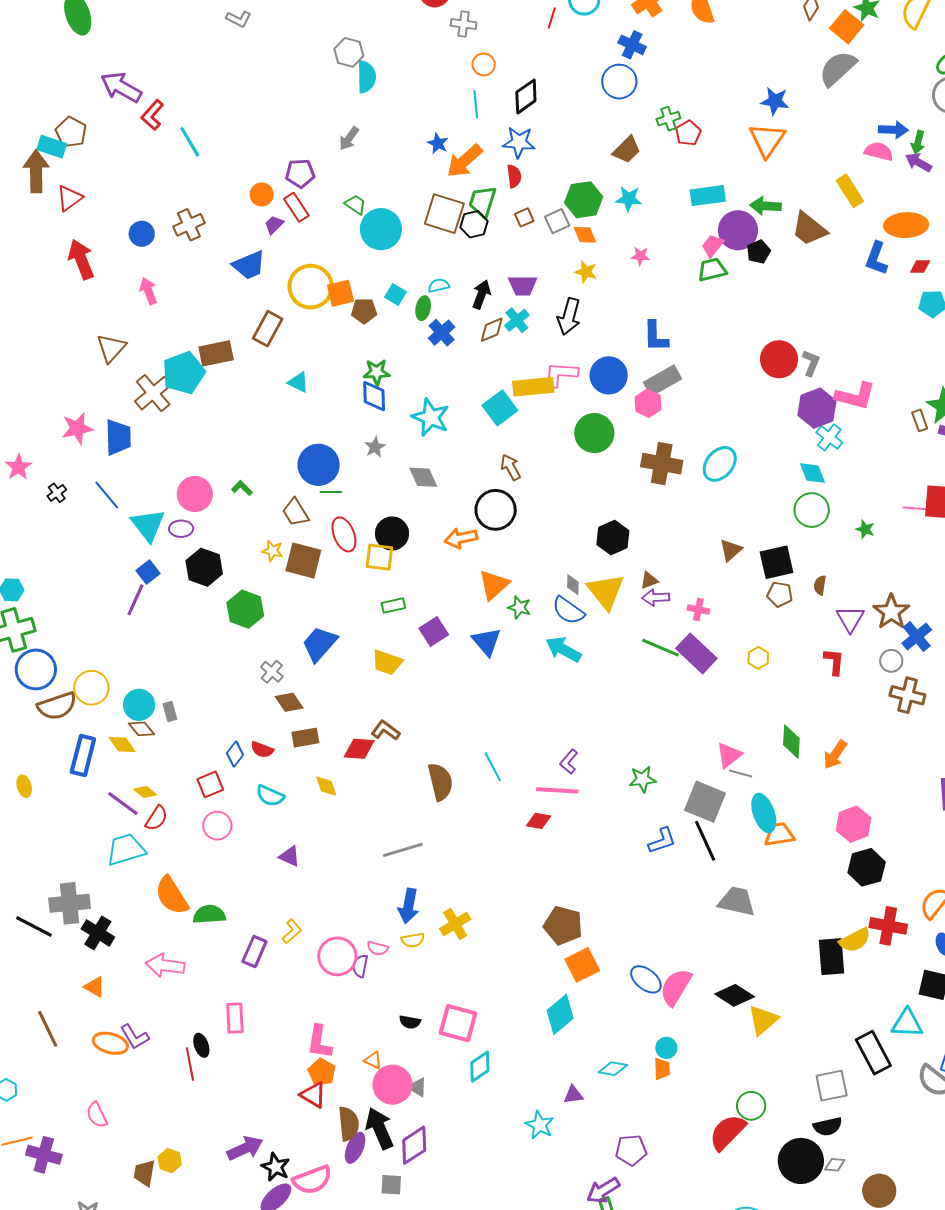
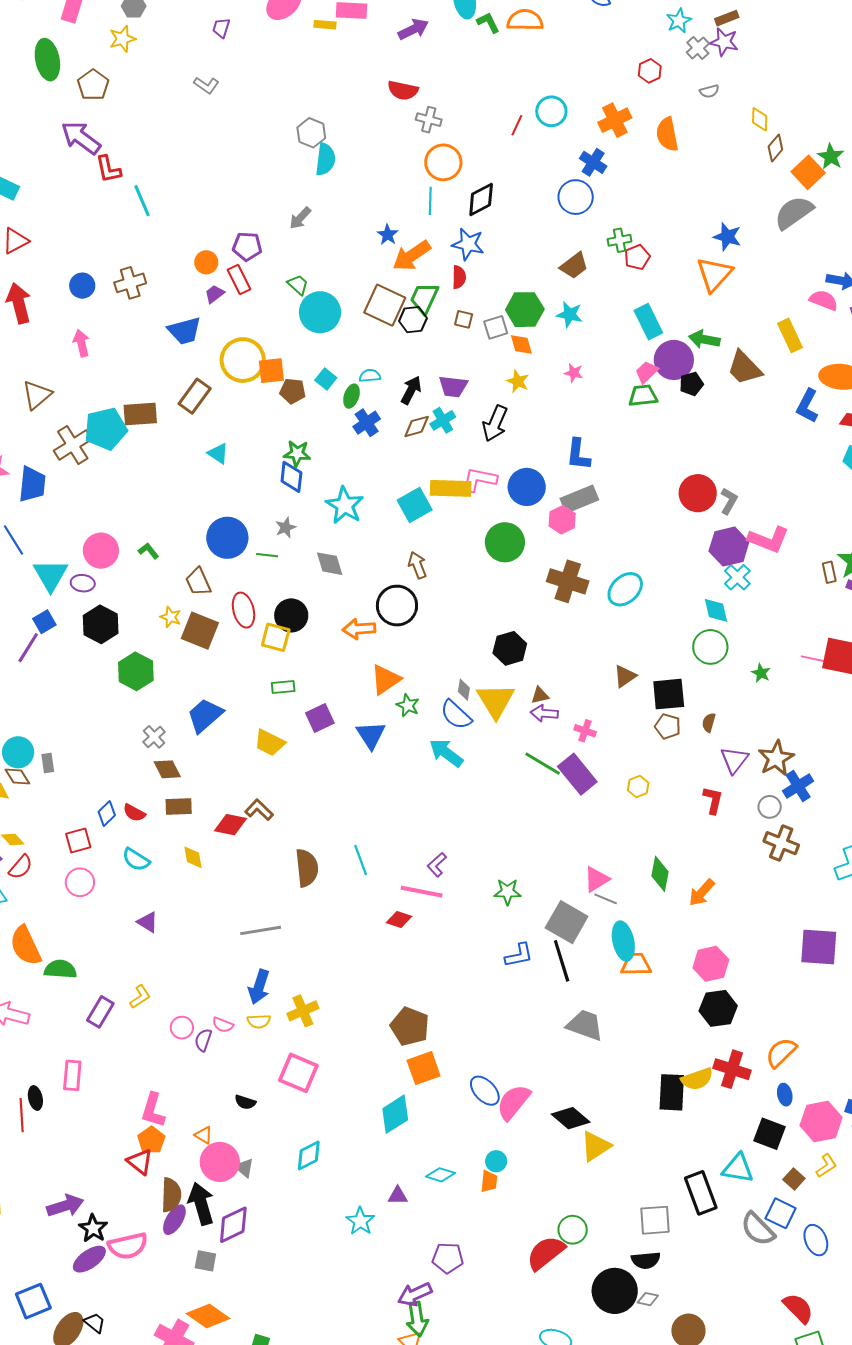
orange circle: (484, 64) -> (443, 162), size x1.6
red L-shape: (152, 115) -> (108, 169), turned -60
brown pentagon: (71, 132) -> (93, 85), moved
cyan rectangle: (708, 196) -> (648, 322), turned 64
brown square: (524, 217) -> (464, 319), turned 30
green line: (331, 492) -> (267, 555), moved
pink circle: (337, 956) -> (182, 1028), size x0.6
pink square: (458, 1023) -> (298, 1073), moved

